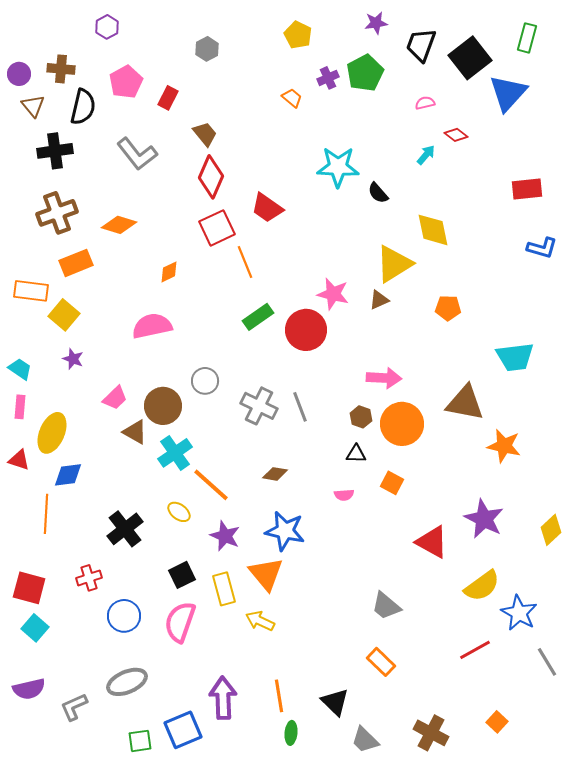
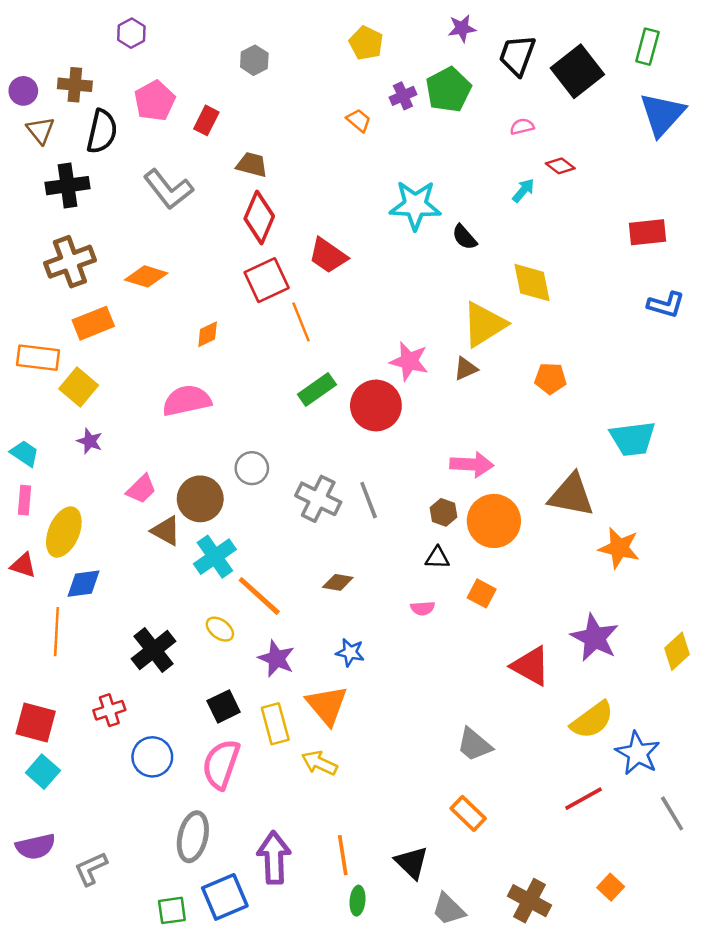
blue triangle: (508, 93) -> (662, 114), moved
brown trapezoid: (205, 134) -> (252, 165), turned -36
blue star: (285, 531) -> (350, 652), size x0.6
gray ellipse: (127, 682) -> (193, 837), moved, turned -54

